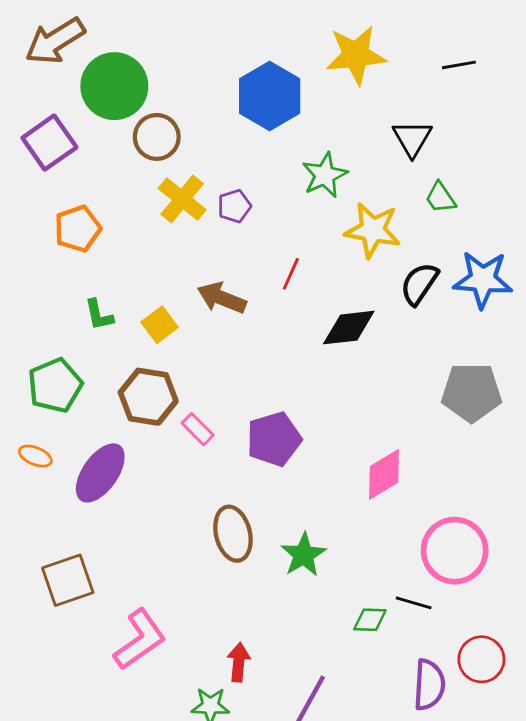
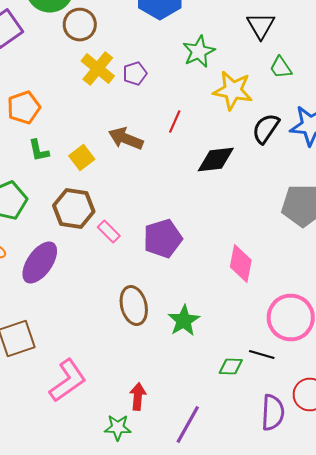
orange pentagon: (78, 229) -> (24, 108), moved
pink diamond: (384, 474) -> (241, 264), turned -48

